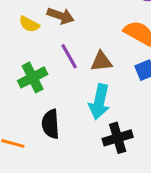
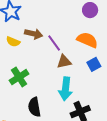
purple line: (69, 56) -> (54, 43), moved

